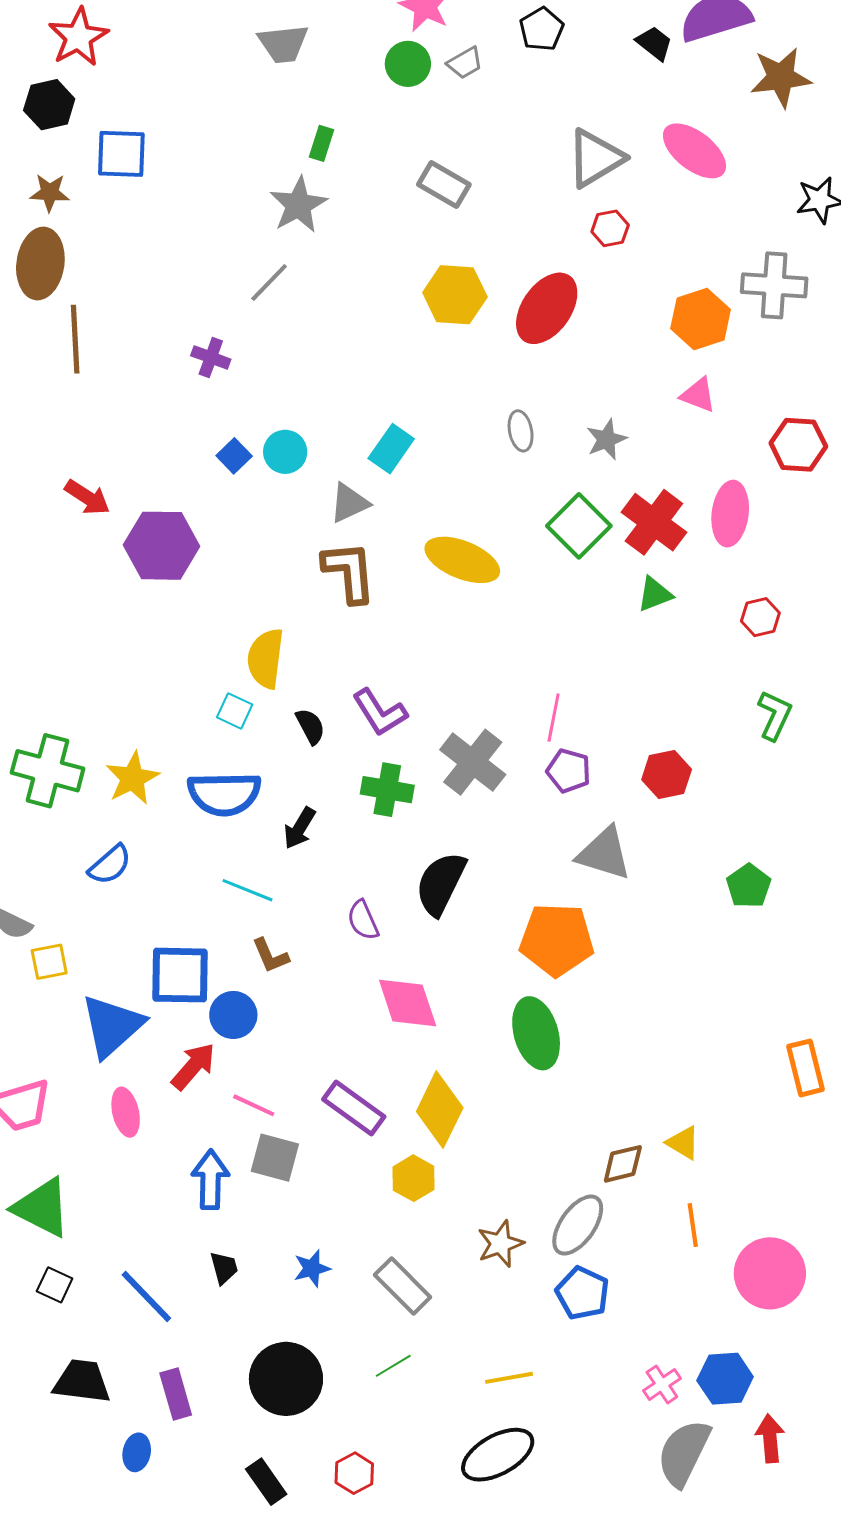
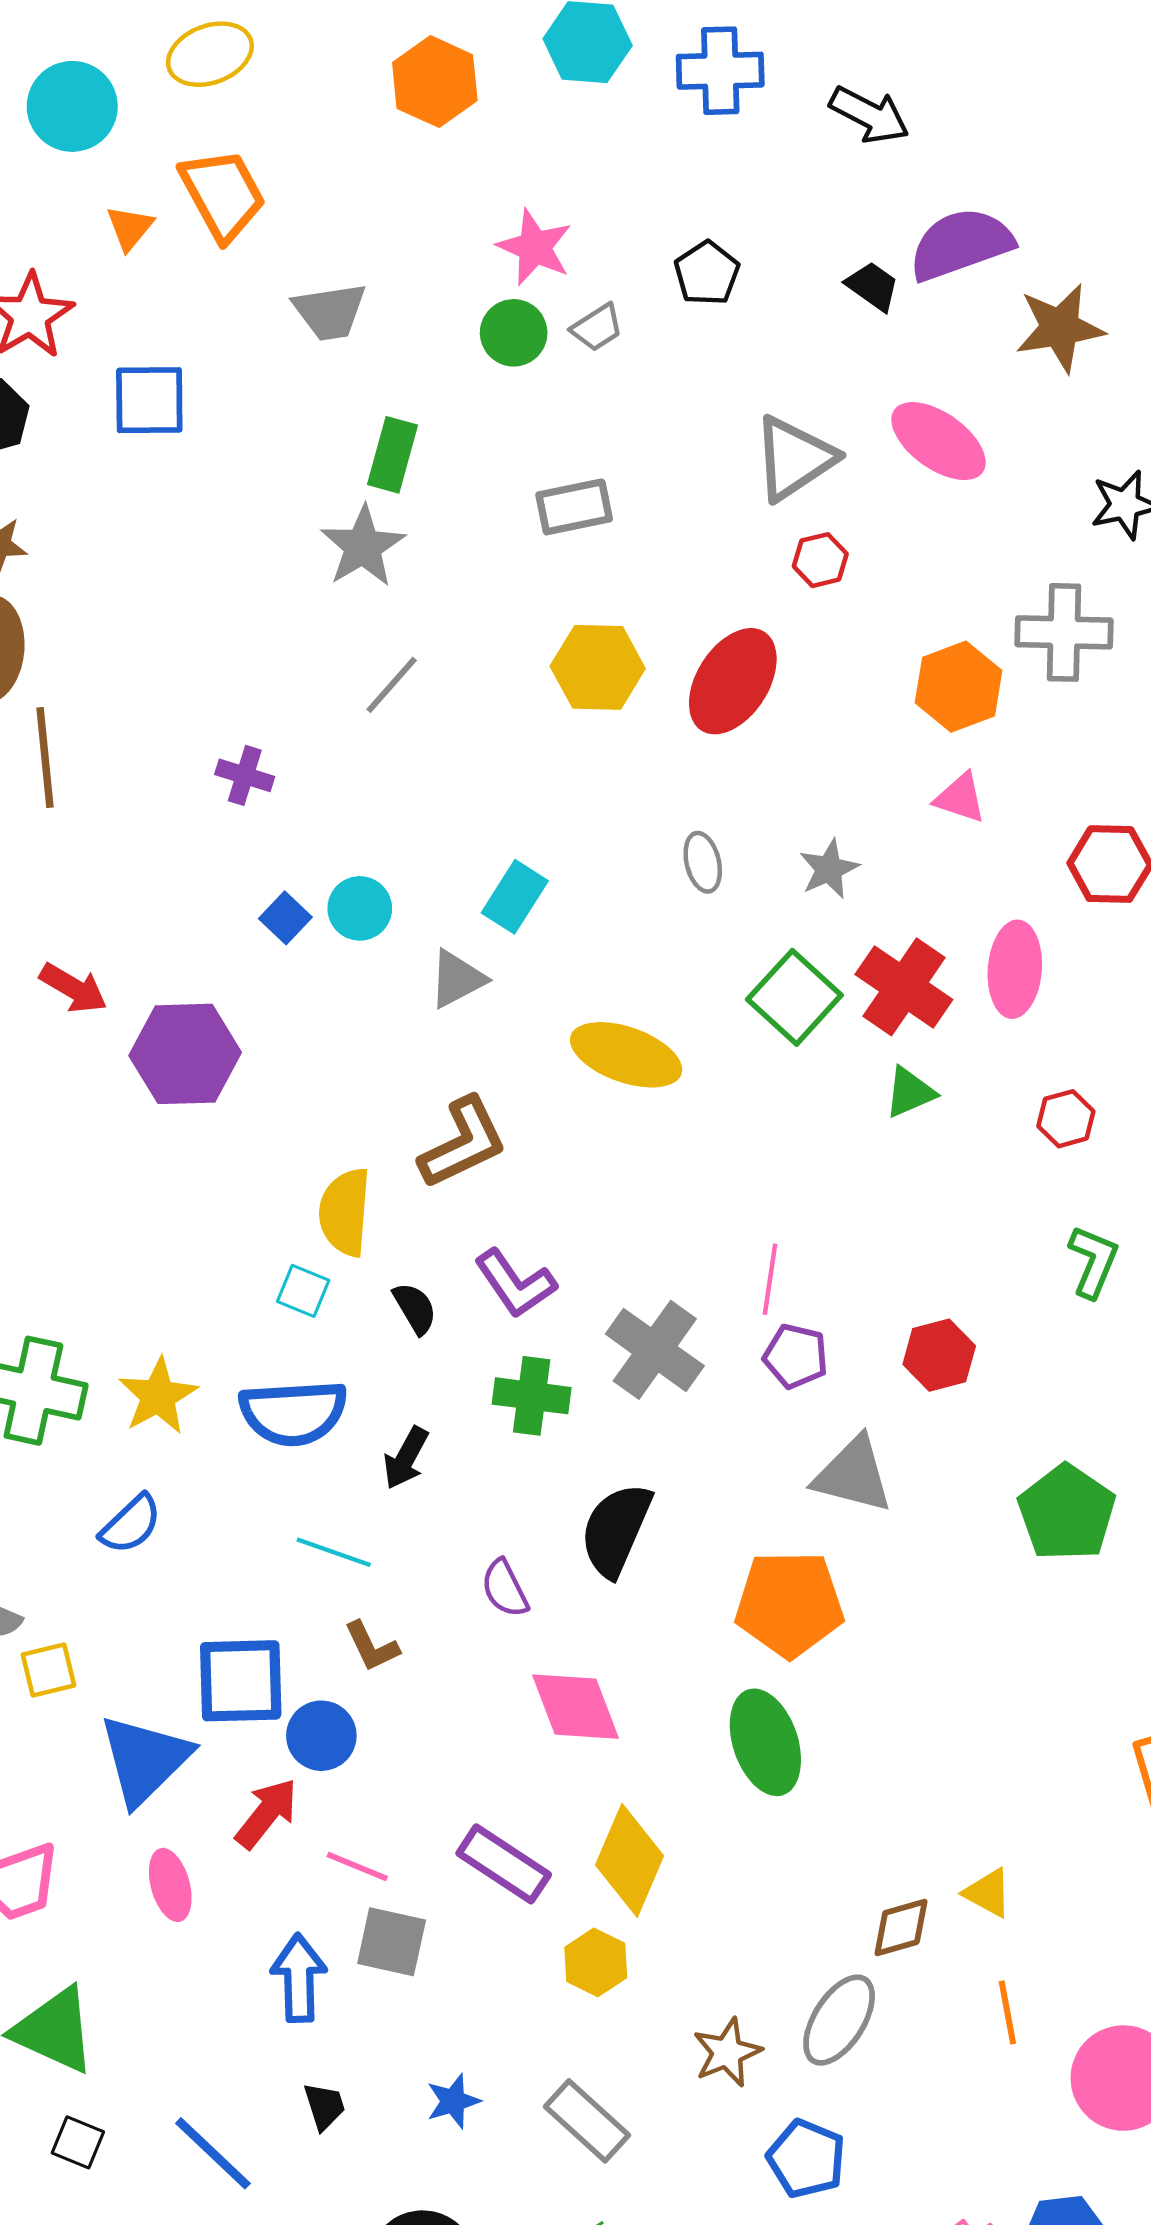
green rectangle: (322, 143) -> (393, 455), size x1.4
blue square: (121, 154) -> (149, 400), moved
gray rectangle: (444, 185) -> (574, 507), turned -39
gray line: (269, 282) -> (392, 685), moved
brown L-shape: (349, 572) -> (463, 1143), moved, turned 72
green pentagon: (749, 886) -> (1067, 1513), size x1.5
blue pentagon: (583, 1293) -> (806, 2159), moved

